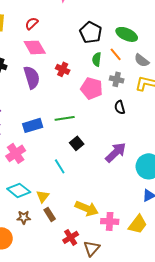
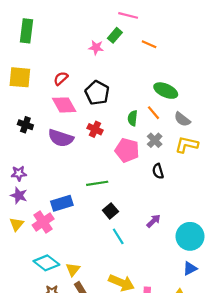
black pentagon: (91, 32) -> (97, 93), moved
purple semicircle: (32, 77) -> (61, 138), turned 125
gray cross: (117, 79) -> (155, 140), turned 32
blue rectangle: (33, 125) -> (62, 203), moved
purple arrow: (116, 152) -> (154, 221), size x0.6
cyan line: (60, 166) -> (118, 236), moved

